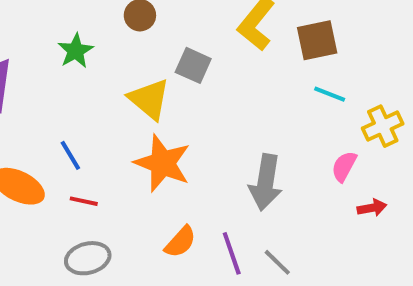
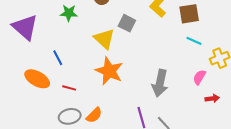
green star: (76, 51) -> (69, 13), turned 30
blue line: (70, 155) -> (58, 58), moved
orange semicircle: (180, 242) -> (94, 115), moved

